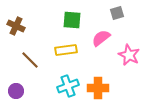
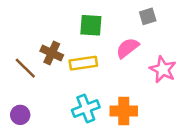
brown cross: (16, 26) -> (52, 53), moved
brown line: (30, 60) -> (25, 68), moved

